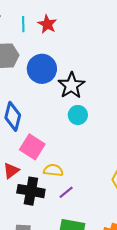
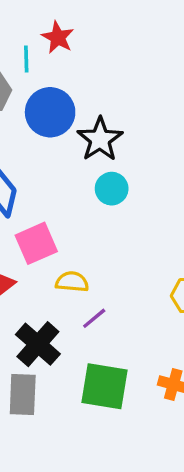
cyan line: (23, 24) -> (26, 59), moved
pink square: (32, 147) -> (36, 243), turned 35
black cross: (31, 191) -> (38, 344), moved, turned 32

